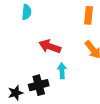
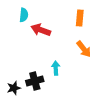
red arrow: (50, 46) -> (41, 30), moved

